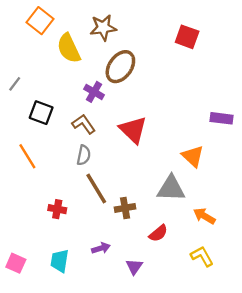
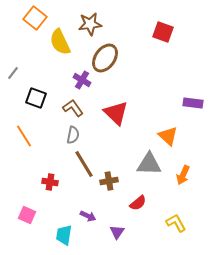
orange arrow: (204, 216) -> (183, 175), moved, turned -96
purple arrow: (101, 248) -> (88, 216), turned 42
cyan trapezoid: (60, 261) -> (64, 235), moved
pink square: (16, 263) -> (27, 215), moved

